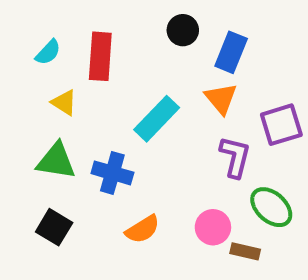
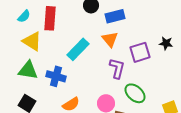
blue rectangle: (231, 52) -> (115, 16), turned 54
yellow triangle: (64, 103) -> (32, 41), size x1.5

